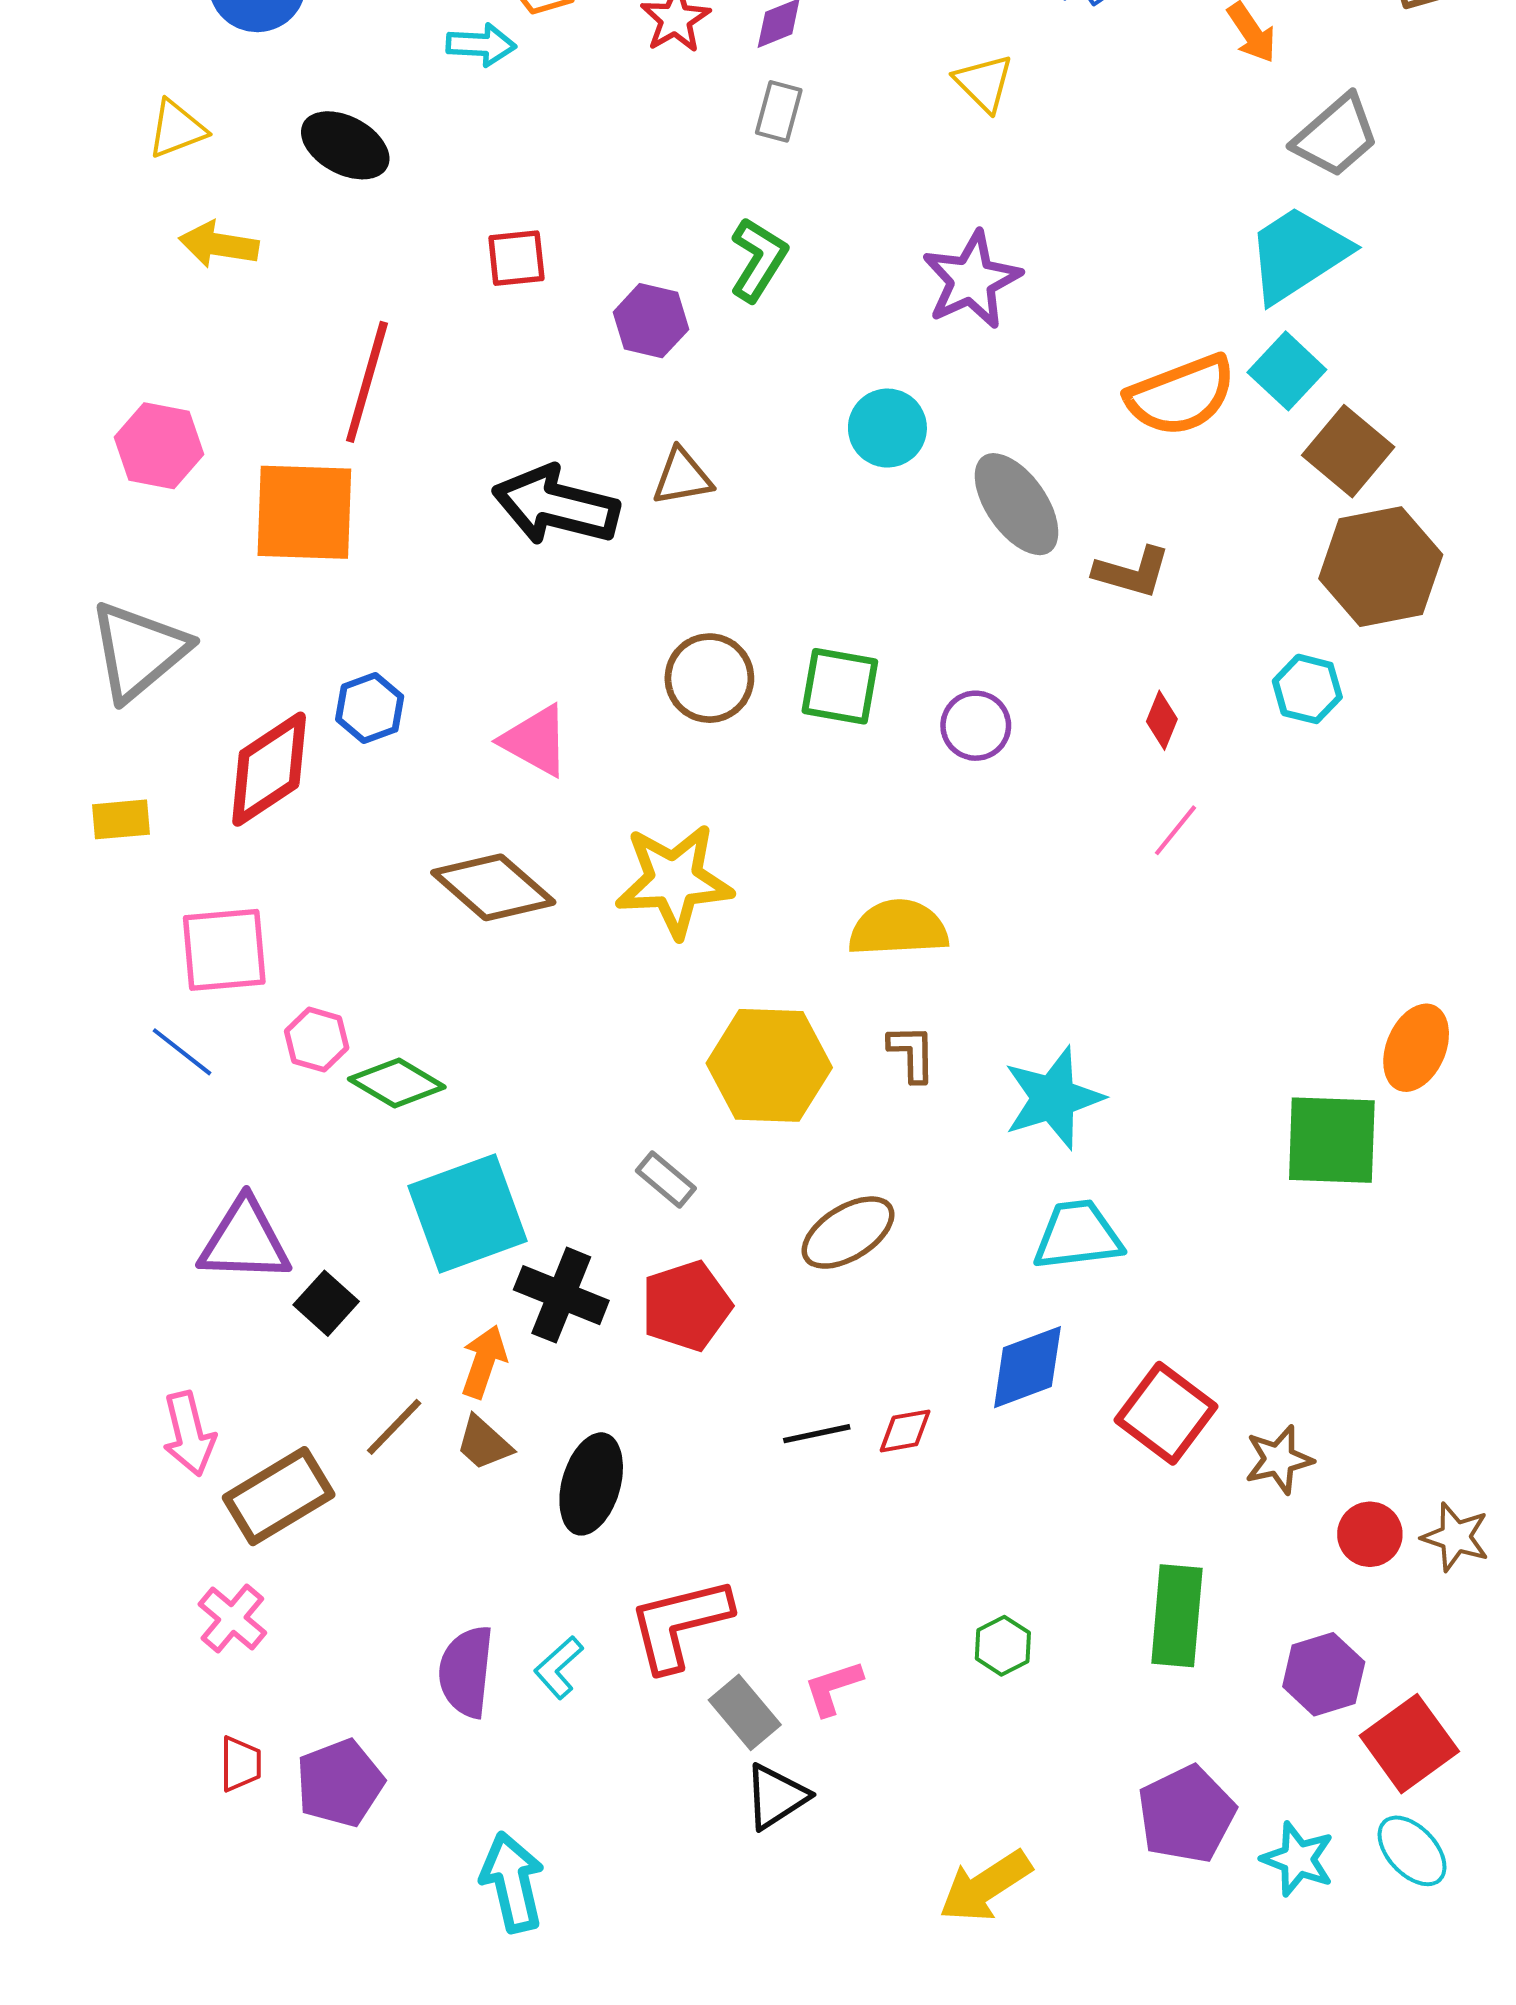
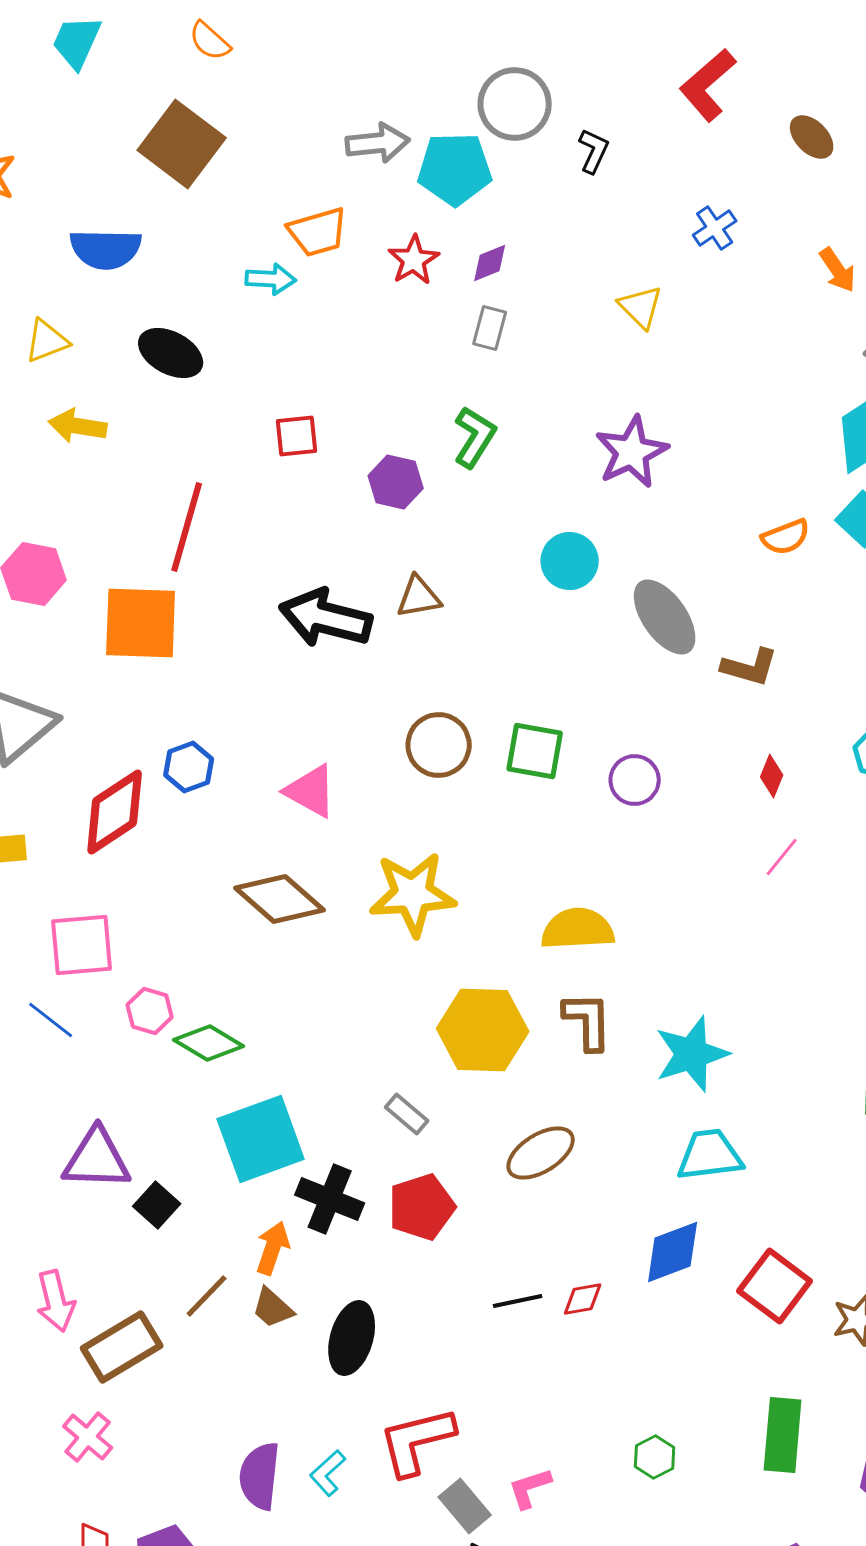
orange semicircle: (1181, 395) -> (786, 537), size x0.6
brown L-shape: (912, 1053) -> (588, 1021), size x1.4

